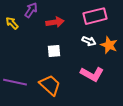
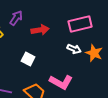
white square: (54, 51) -> (28, 59), moved, turned 32
pink L-shape: (92, 74) -> (61, 82), moved

